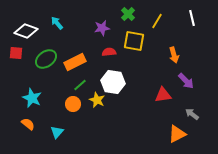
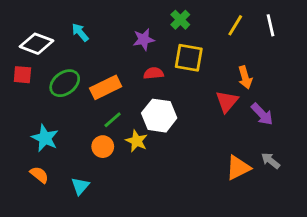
yellow line: (157, 21) -> (235, 25), moved
red triangle: (163, 95) -> (227, 101), moved, turned -42
orange triangle: (177, 134) -> (238, 168), moved

